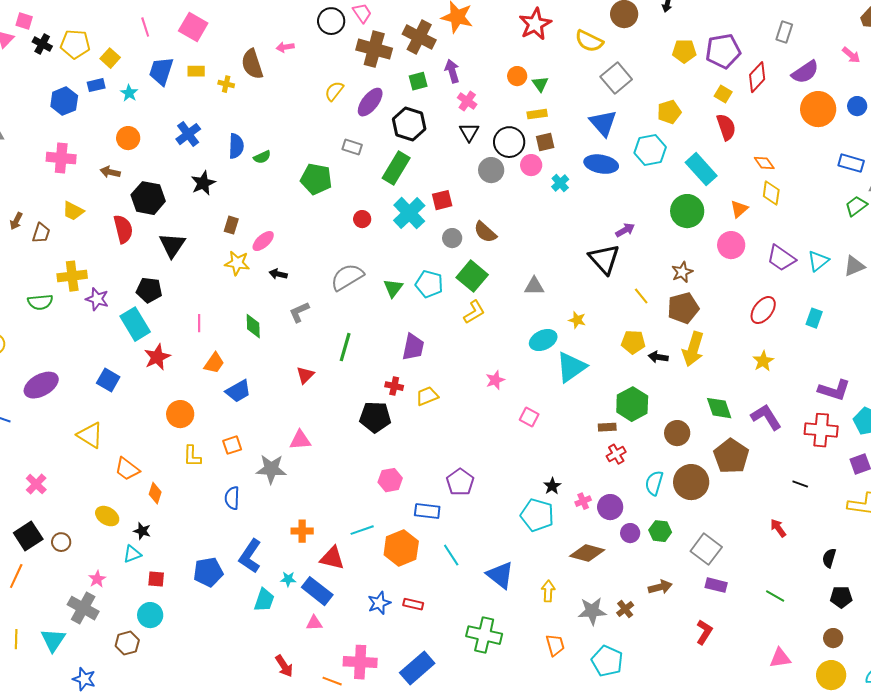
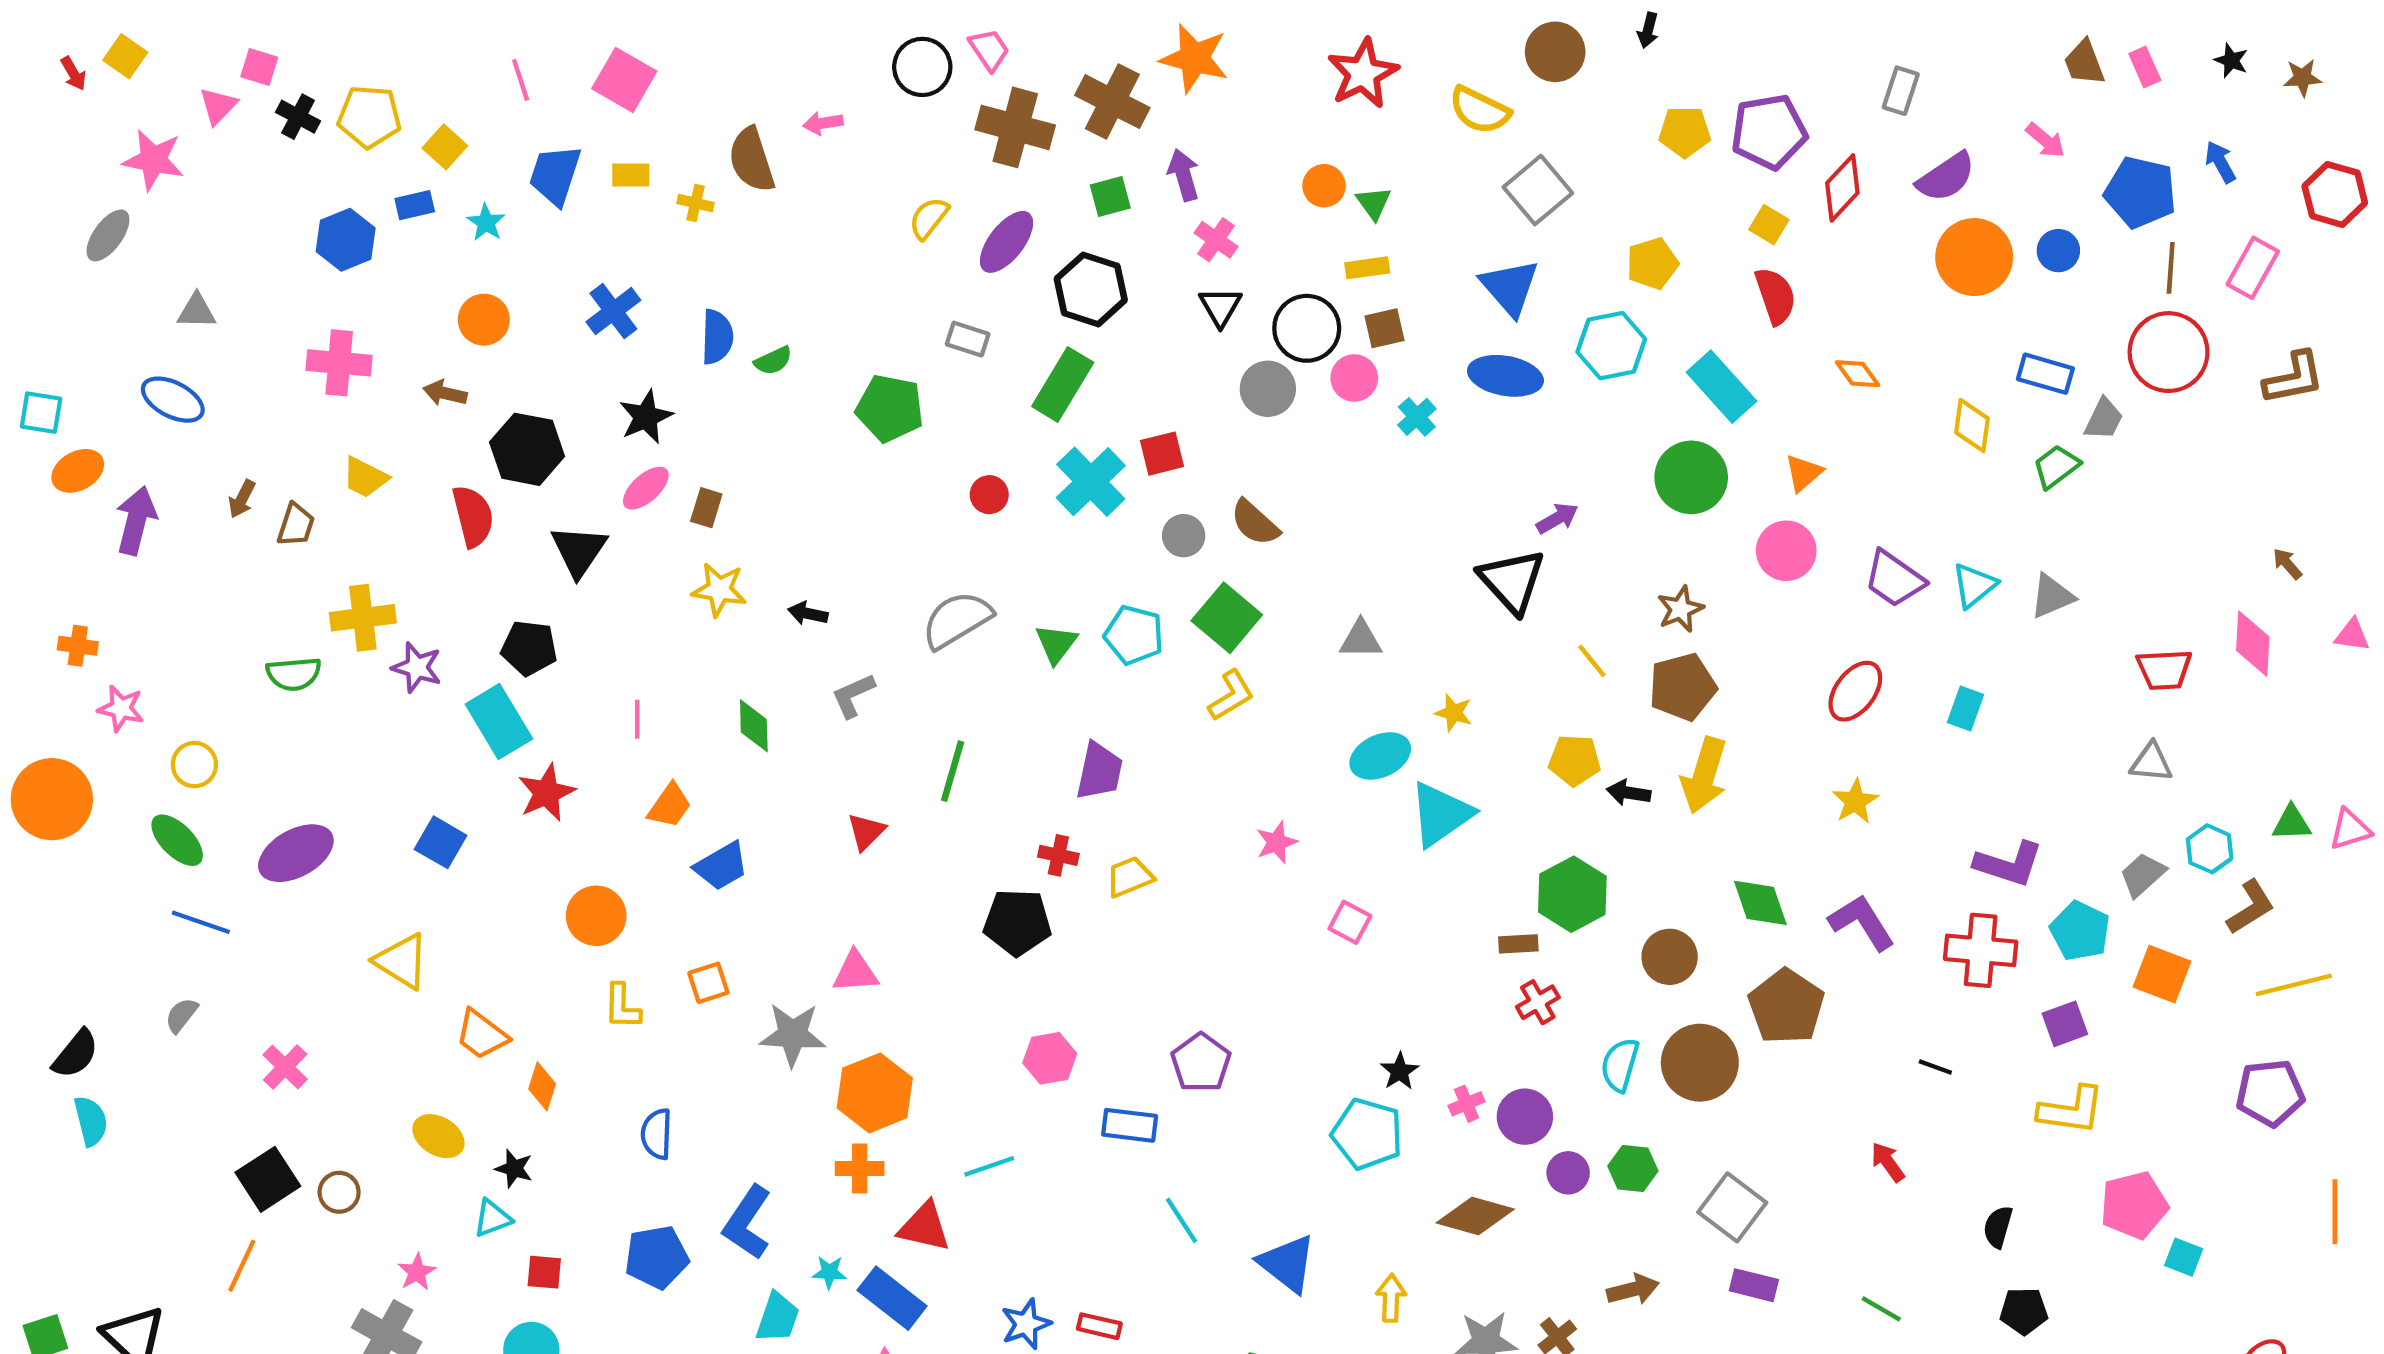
yellow diamond: (771, 193) -> (1972, 426), moved
pink ellipse: (263, 241) -> (646, 488), moved
blue semicircle: (232, 498) -> (657, 1134), moved
orange hexagon: (401, 548) -> (875, 1093), moved

